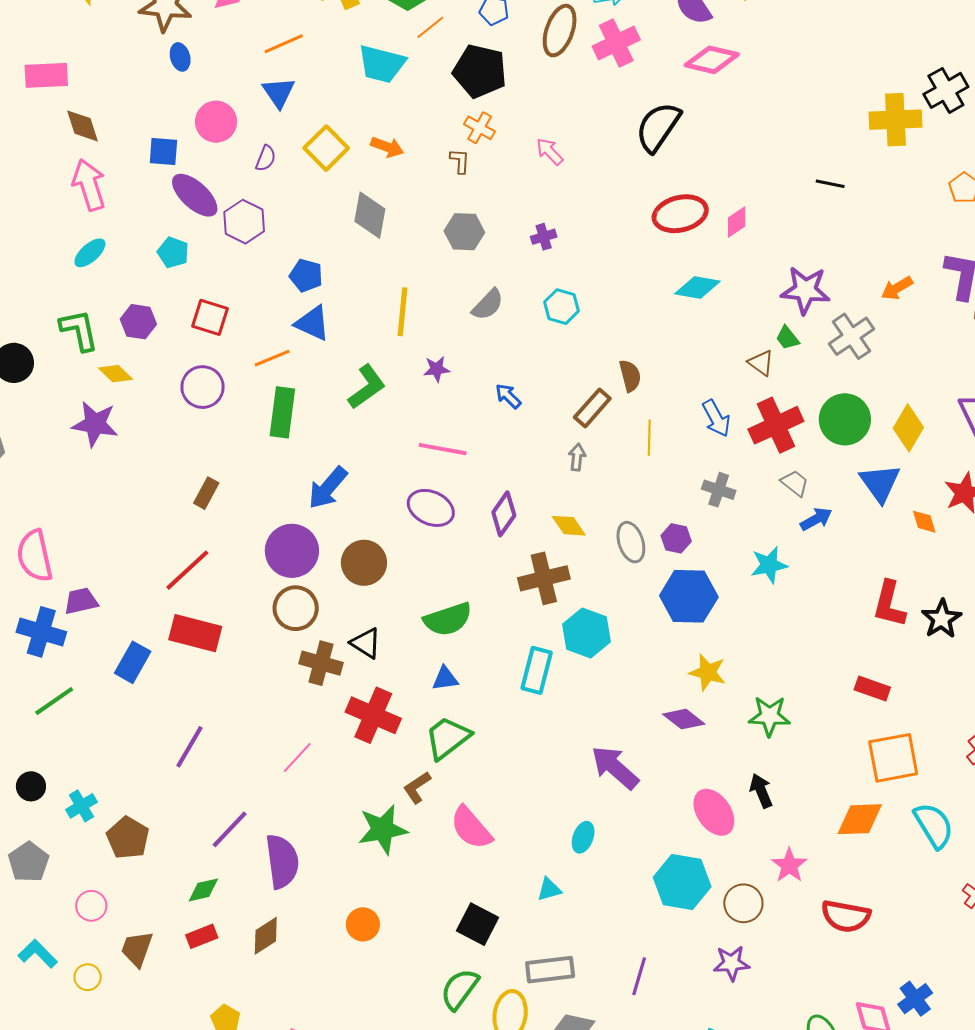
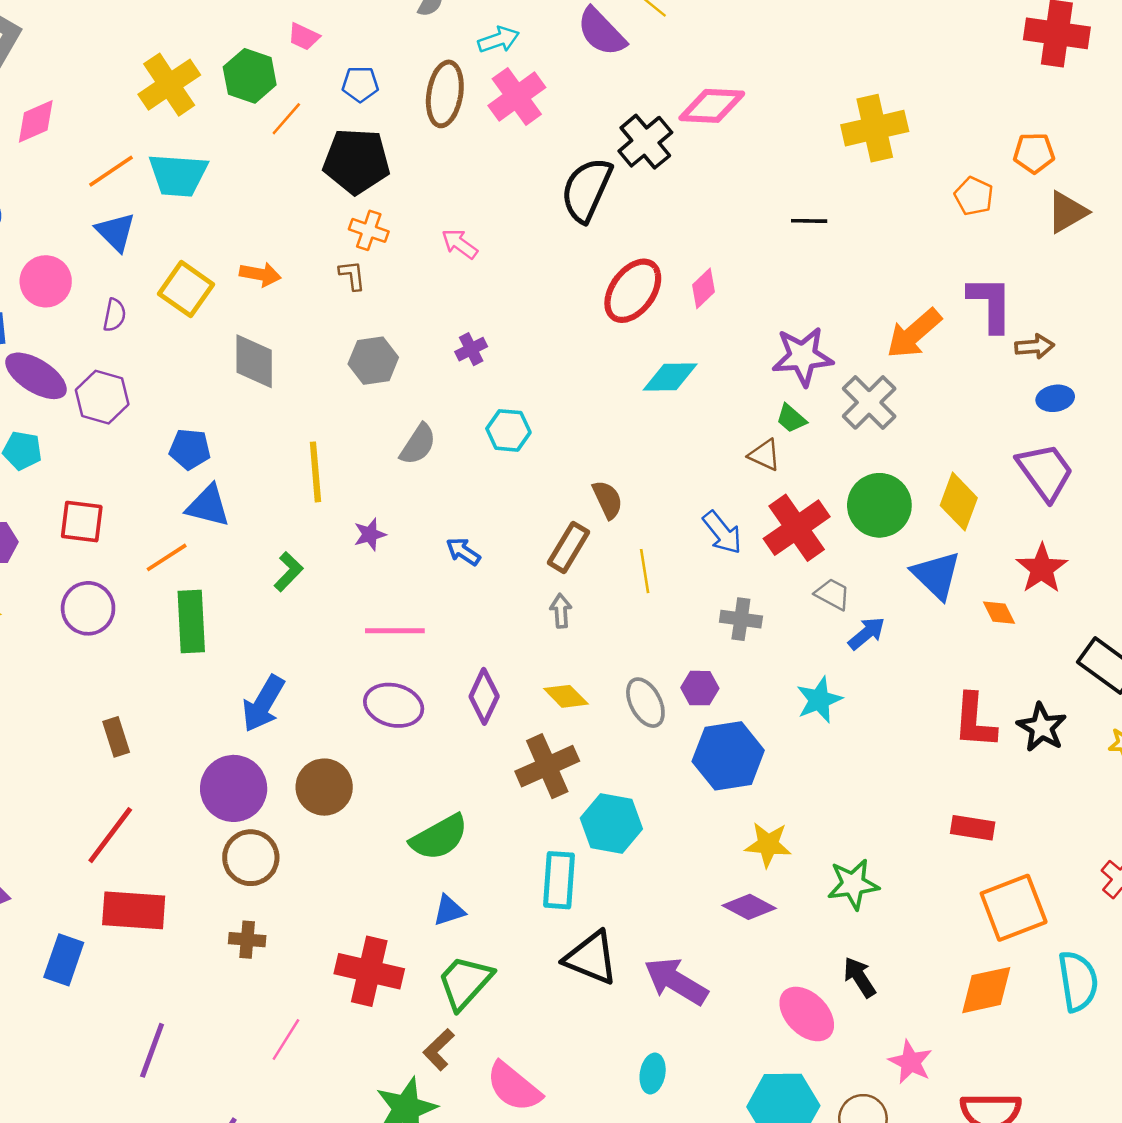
pink diamond: (712, 60) -> (712, 106), moved
cyan trapezoid: (382, 64) -> (178, 175), moved
black cross: (946, 90) -> (645, 142), moved
red ellipse: (680, 214) -> (633, 291), turned -30
orange arrow: (897, 288) -> (914, 334), size x1.5
green L-shape: (367, 387) -> (289, 572), size x0.7
brown rectangle: (206, 493) -> (116, 737), turned -36
black triangle: (366, 643) -> (591, 958), moved, size x1.4
brown cross: (321, 663) -> (247, 940), moved, size x0.7
cyan semicircle: (934, 825) -> (1078, 981), turned 33

